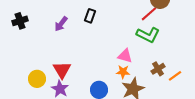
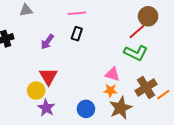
brown cross: (158, 69) -> (146, 88), size x1.5
red triangle: (62, 70) -> (48, 76), moved
yellow circle: (37, 79) -> (36, 91), moved

